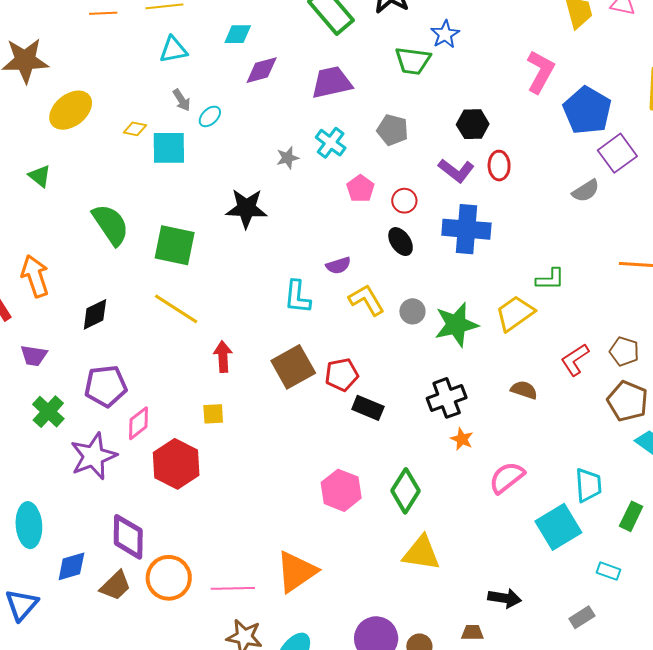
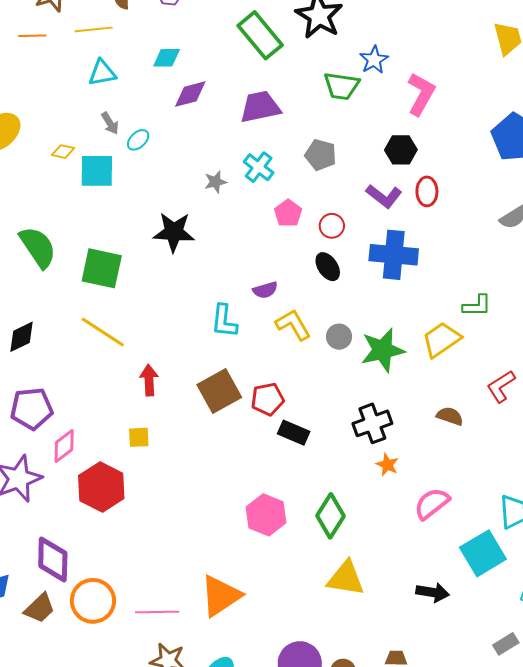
pink L-shape: (540, 72) -> (421, 94), moved
black arrow: (505, 598) -> (433, 592), moved

